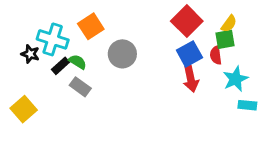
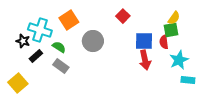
red square: (187, 21) -> (123, 16), moved, size x0.6
blue square: (189, 54) -> (144, 41), turned 30
black rectangle: (61, 66) -> (36, 56), moved

